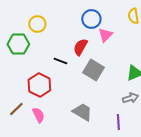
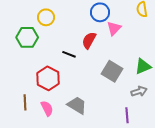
gray square: (93, 70) -> (112, 71), moved
brown line: (16, 109) -> (25, 102), turned -49
gray trapezoid: (82, 112) -> (77, 105), moved

